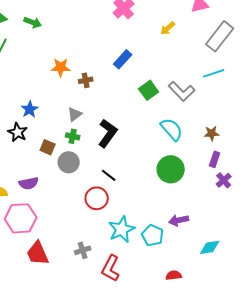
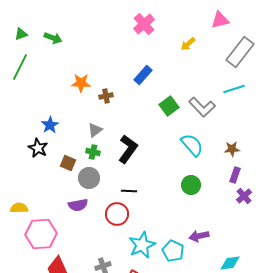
green circle: (171, 169) -> (191, 185), size x0.7
black line: (109, 175) -> (129, 191), turned -35
purple semicircle: (29, 183) -> (78, 205), moved

